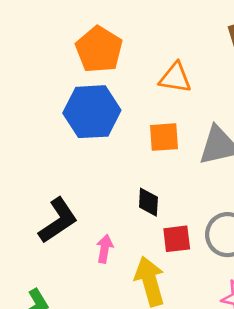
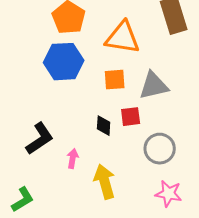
orange triangle: (175, 78) -> (123, 38), size x1.5
red square: (177, 239) -> (131, 117), moved

